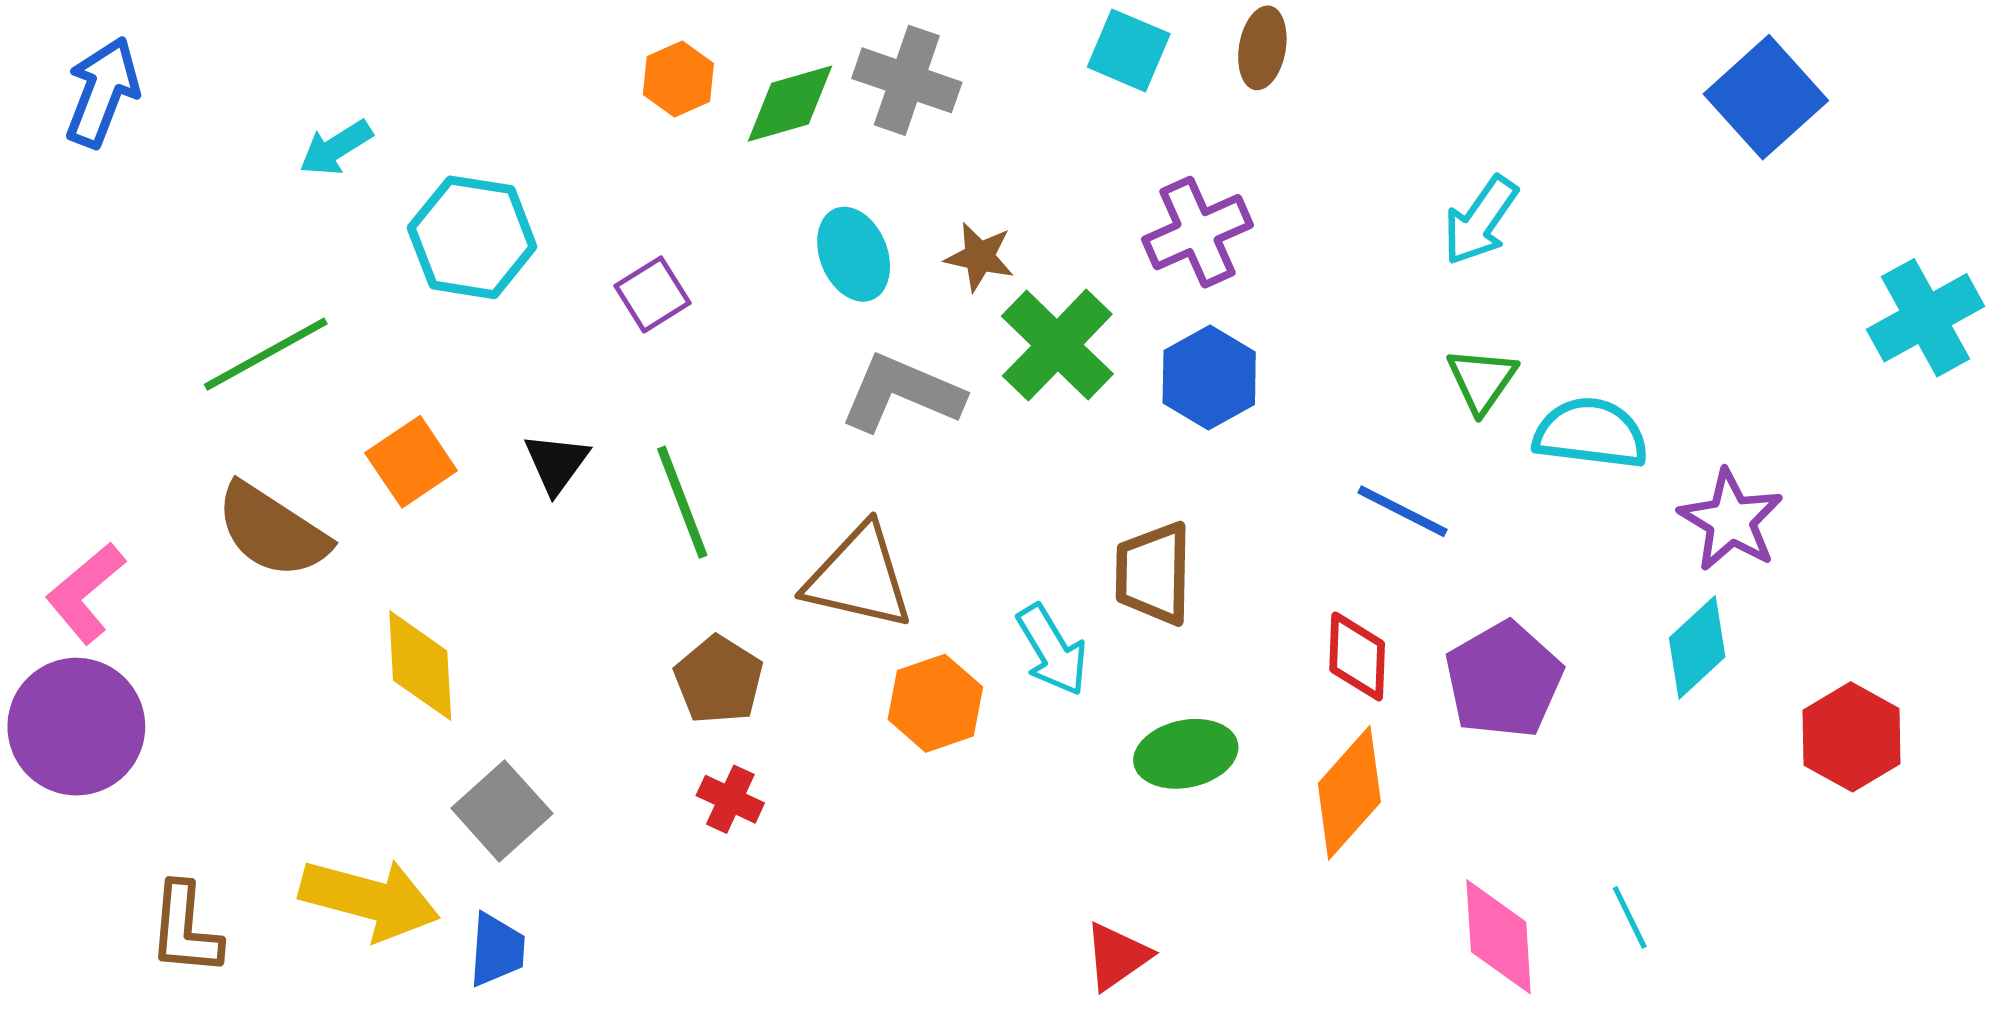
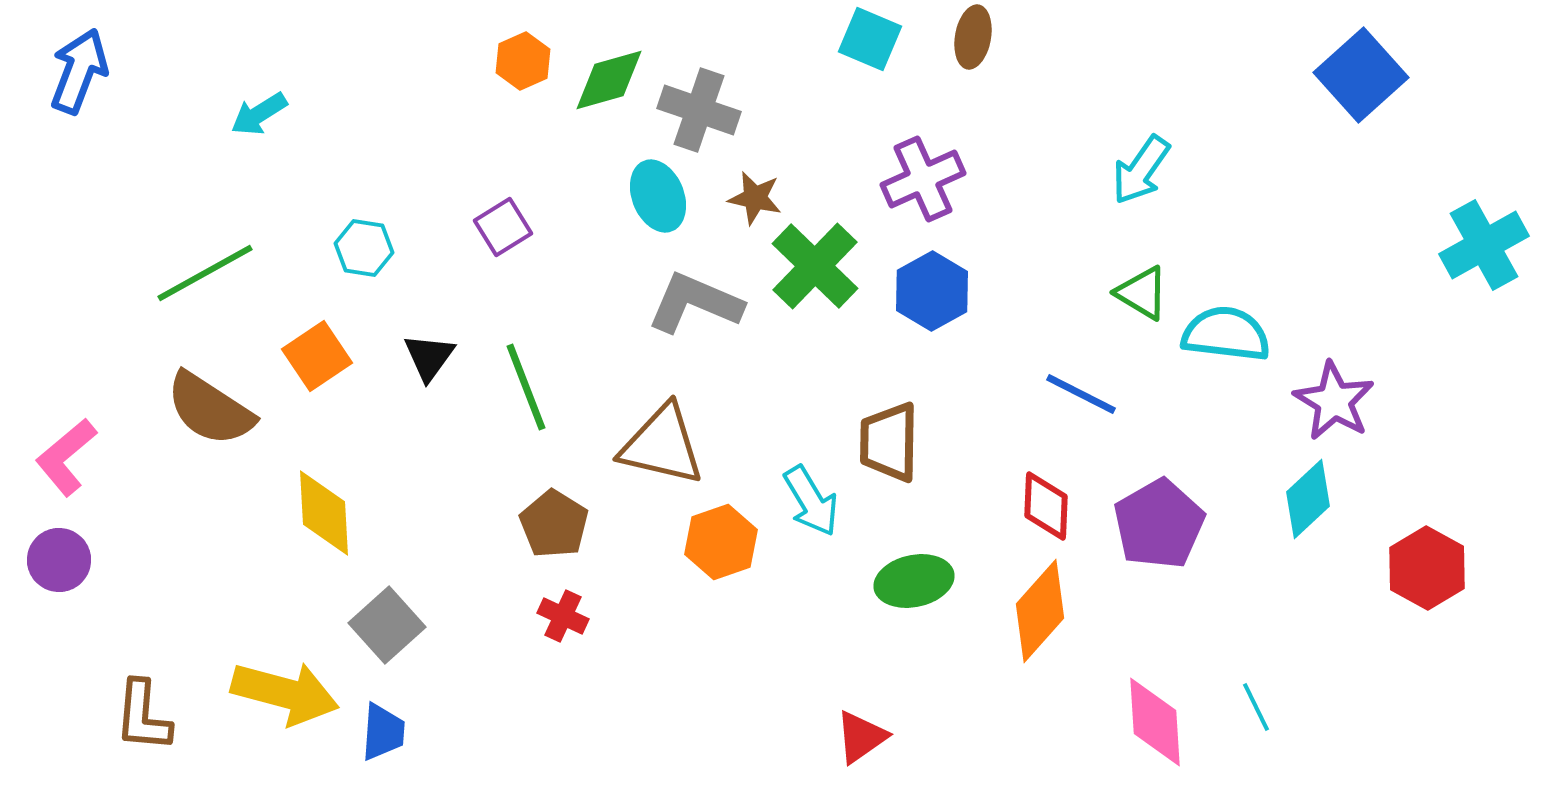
gray cross: (907, 80) -> (699, 110), moved
cyan hexagon: (472, 237) -> (364, 248), moved, size x0.6
green triangle: (1482, 380) -> (1142, 293), turned -34
purple circle: (76, 727) -> (59, 560), size x0.6

